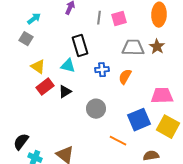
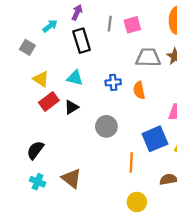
cyan arrow: (34, 19) -> (50, 26), moved
black rectangle: (80, 46) -> (82, 41), moved
orange semicircle: (125, 77) -> (139, 90), turned -42
orange line: (118, 141) -> (131, 163), turned 66
black semicircle: (21, 142) -> (35, 150), moved

